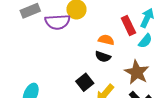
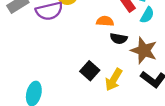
black semicircle: (103, 57) -> (119, 39), moved

